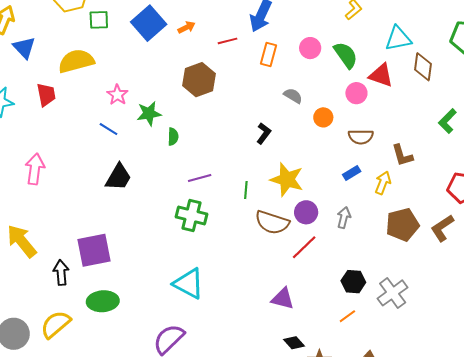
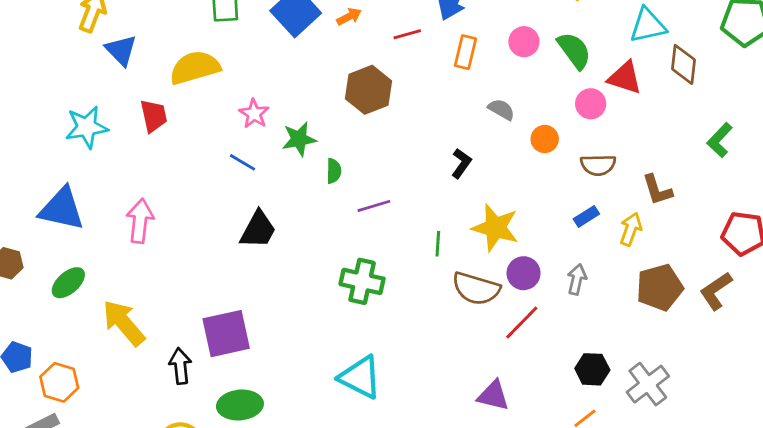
purple line: (200, 178) -> (374, 206), moved

